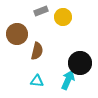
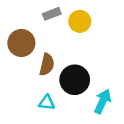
black circle: (80, 63) -> (75, 80), moved
cyan arrow: (68, 80) -> (103, 101), moved

